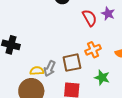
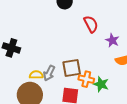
purple star: (108, 14) -> (112, 40), moved
orange cross: (93, 50) -> (86, 79), moved, turned 35

